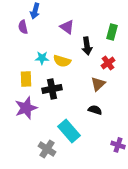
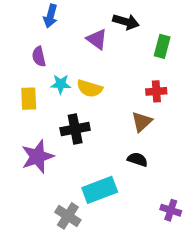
purple semicircle: (23, 27) -> (39, 57), moved
black arrow: (87, 46) -> (126, 22), moved, turned -66
red cross: (108, 63) -> (156, 91), turned 32
yellow rectangle: (26, 79) -> (29, 99), moved
cyan rectangle: (69, 131) -> (100, 190), turned -70

